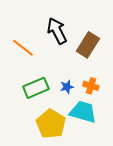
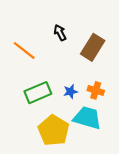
black arrow: (57, 31) -> (60, 33), size x0.6

